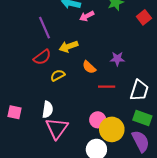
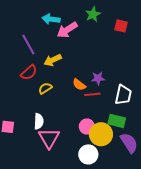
pink arrow: (87, 16) -> (67, 30), size x1.5
red square: (144, 17) -> (121, 26), turned -32
purple star: (117, 59) -> (98, 78), moved
orange semicircle: (89, 67) -> (79, 85), moved
green rectangle: (142, 118) -> (117, 121), moved

